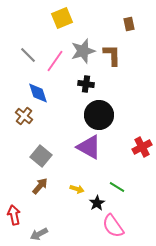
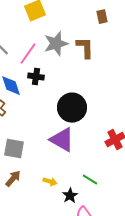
black cross: (86, 84) -> (36, 77), moved
gray square: (41, 156) -> (14, 149), turned -30

